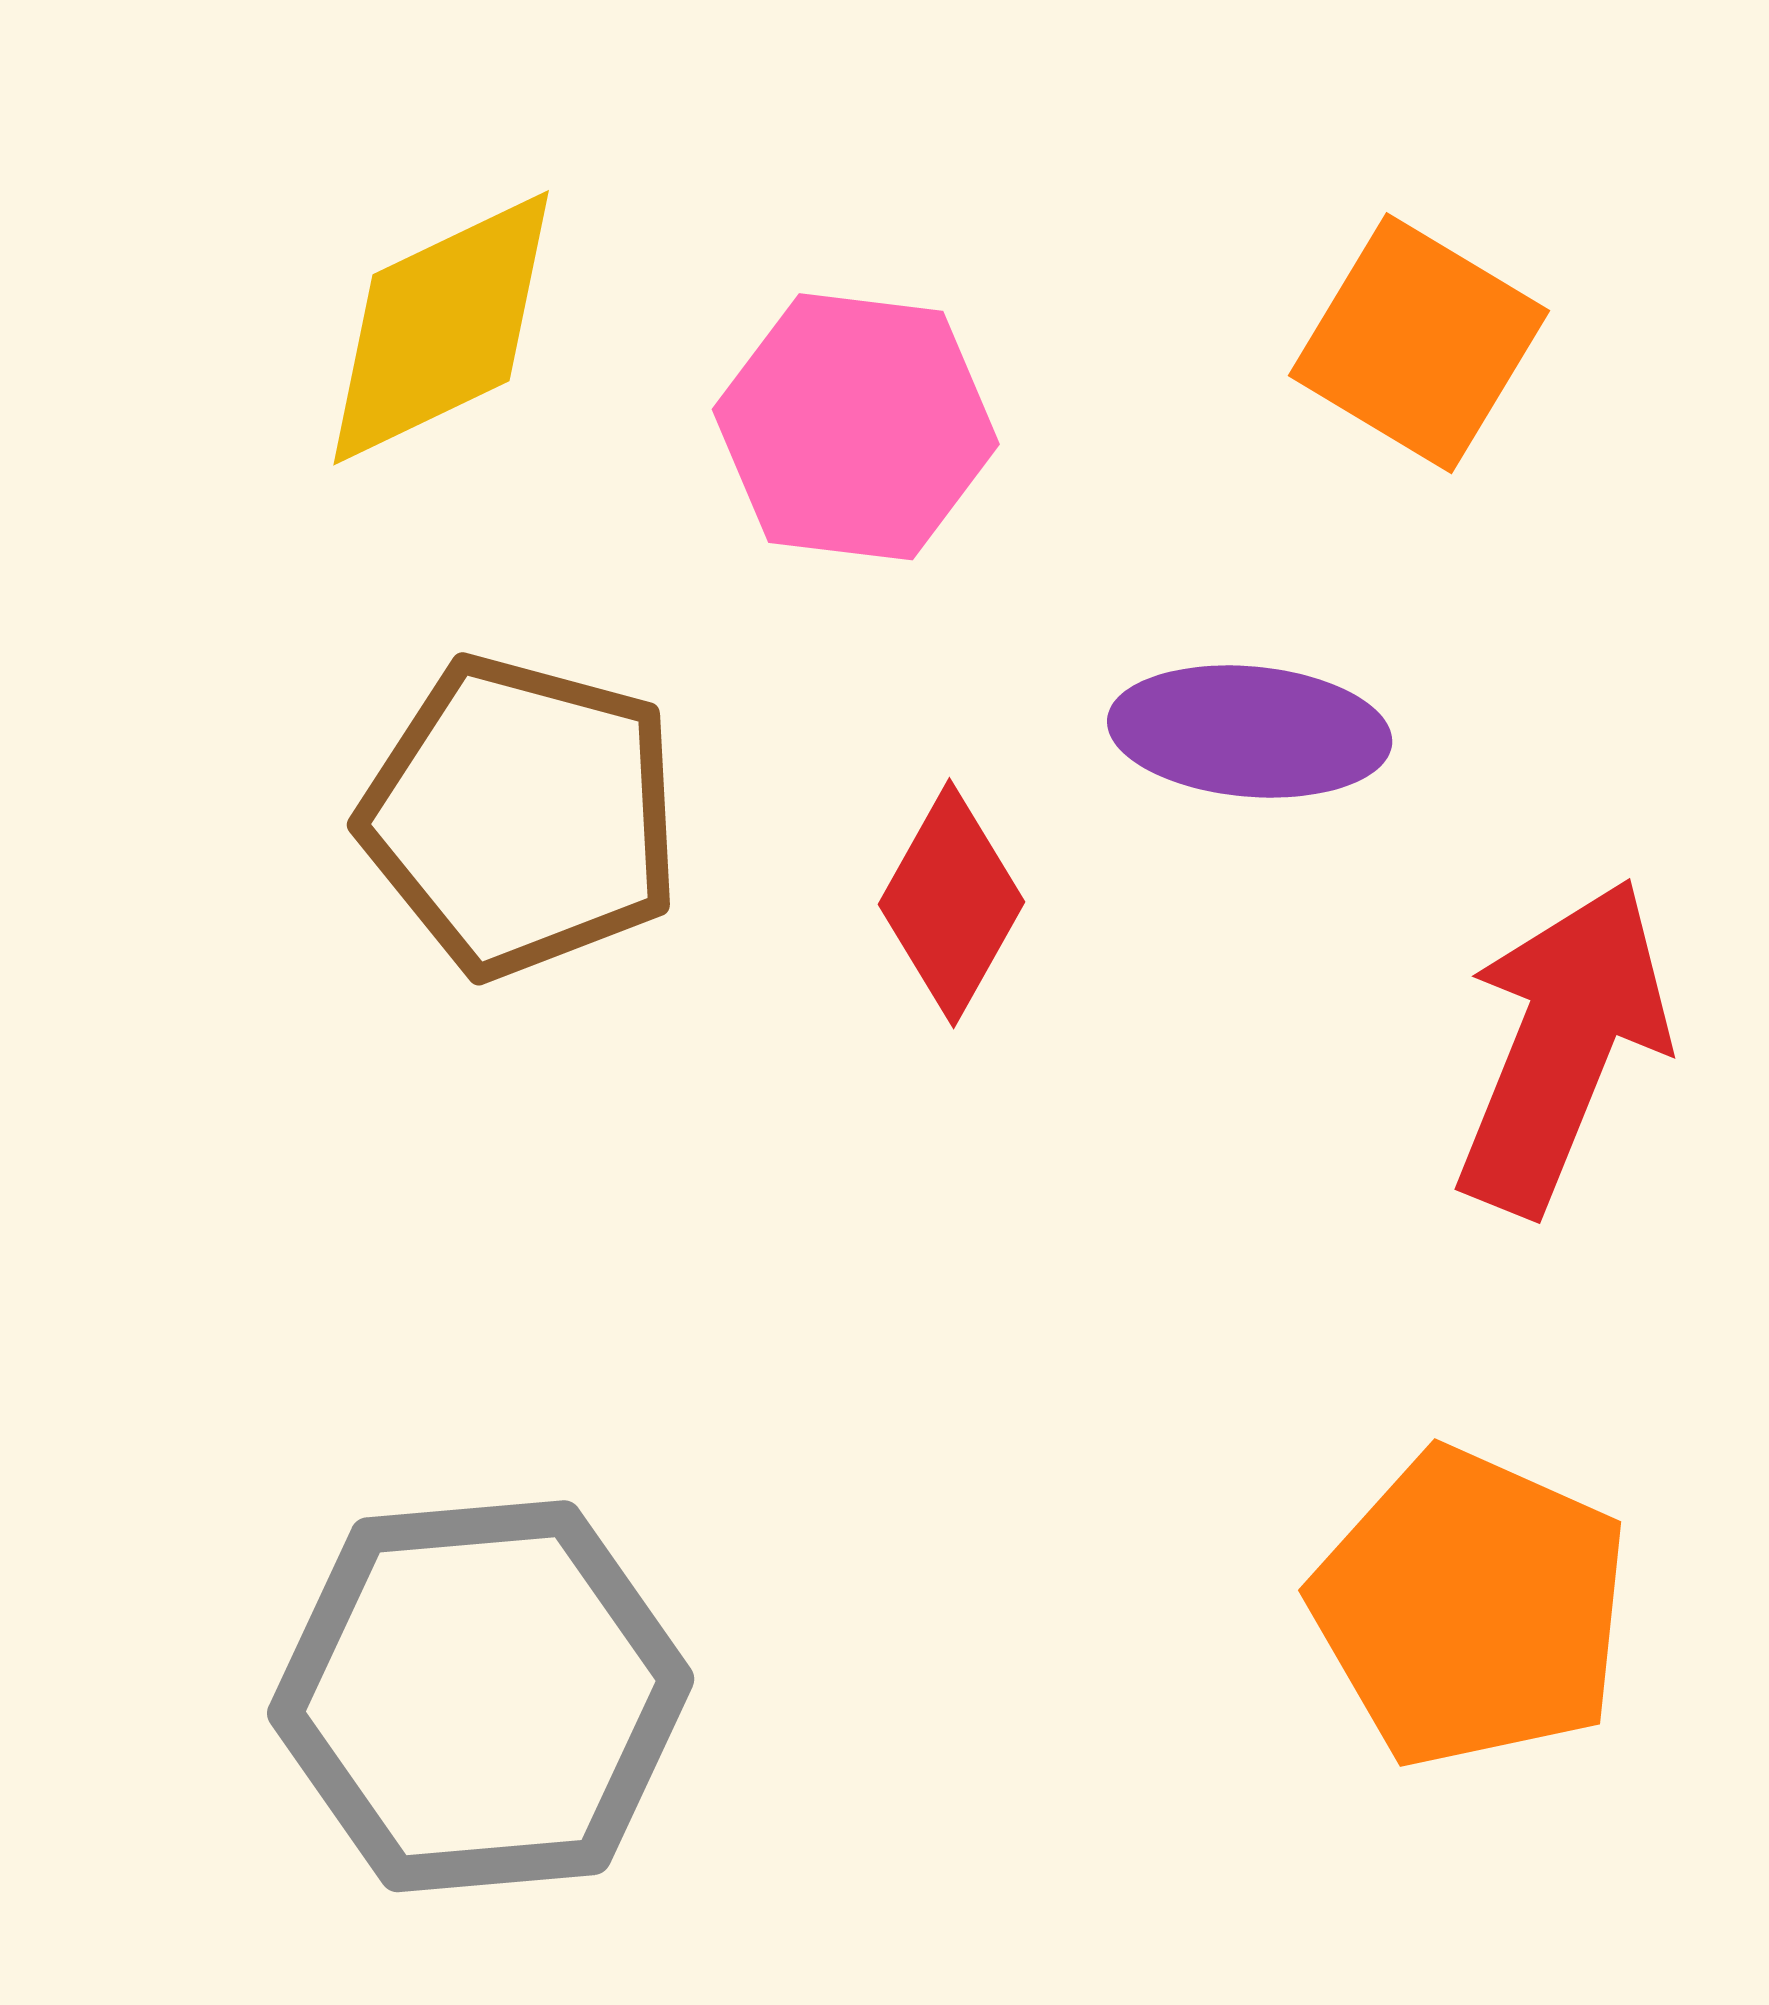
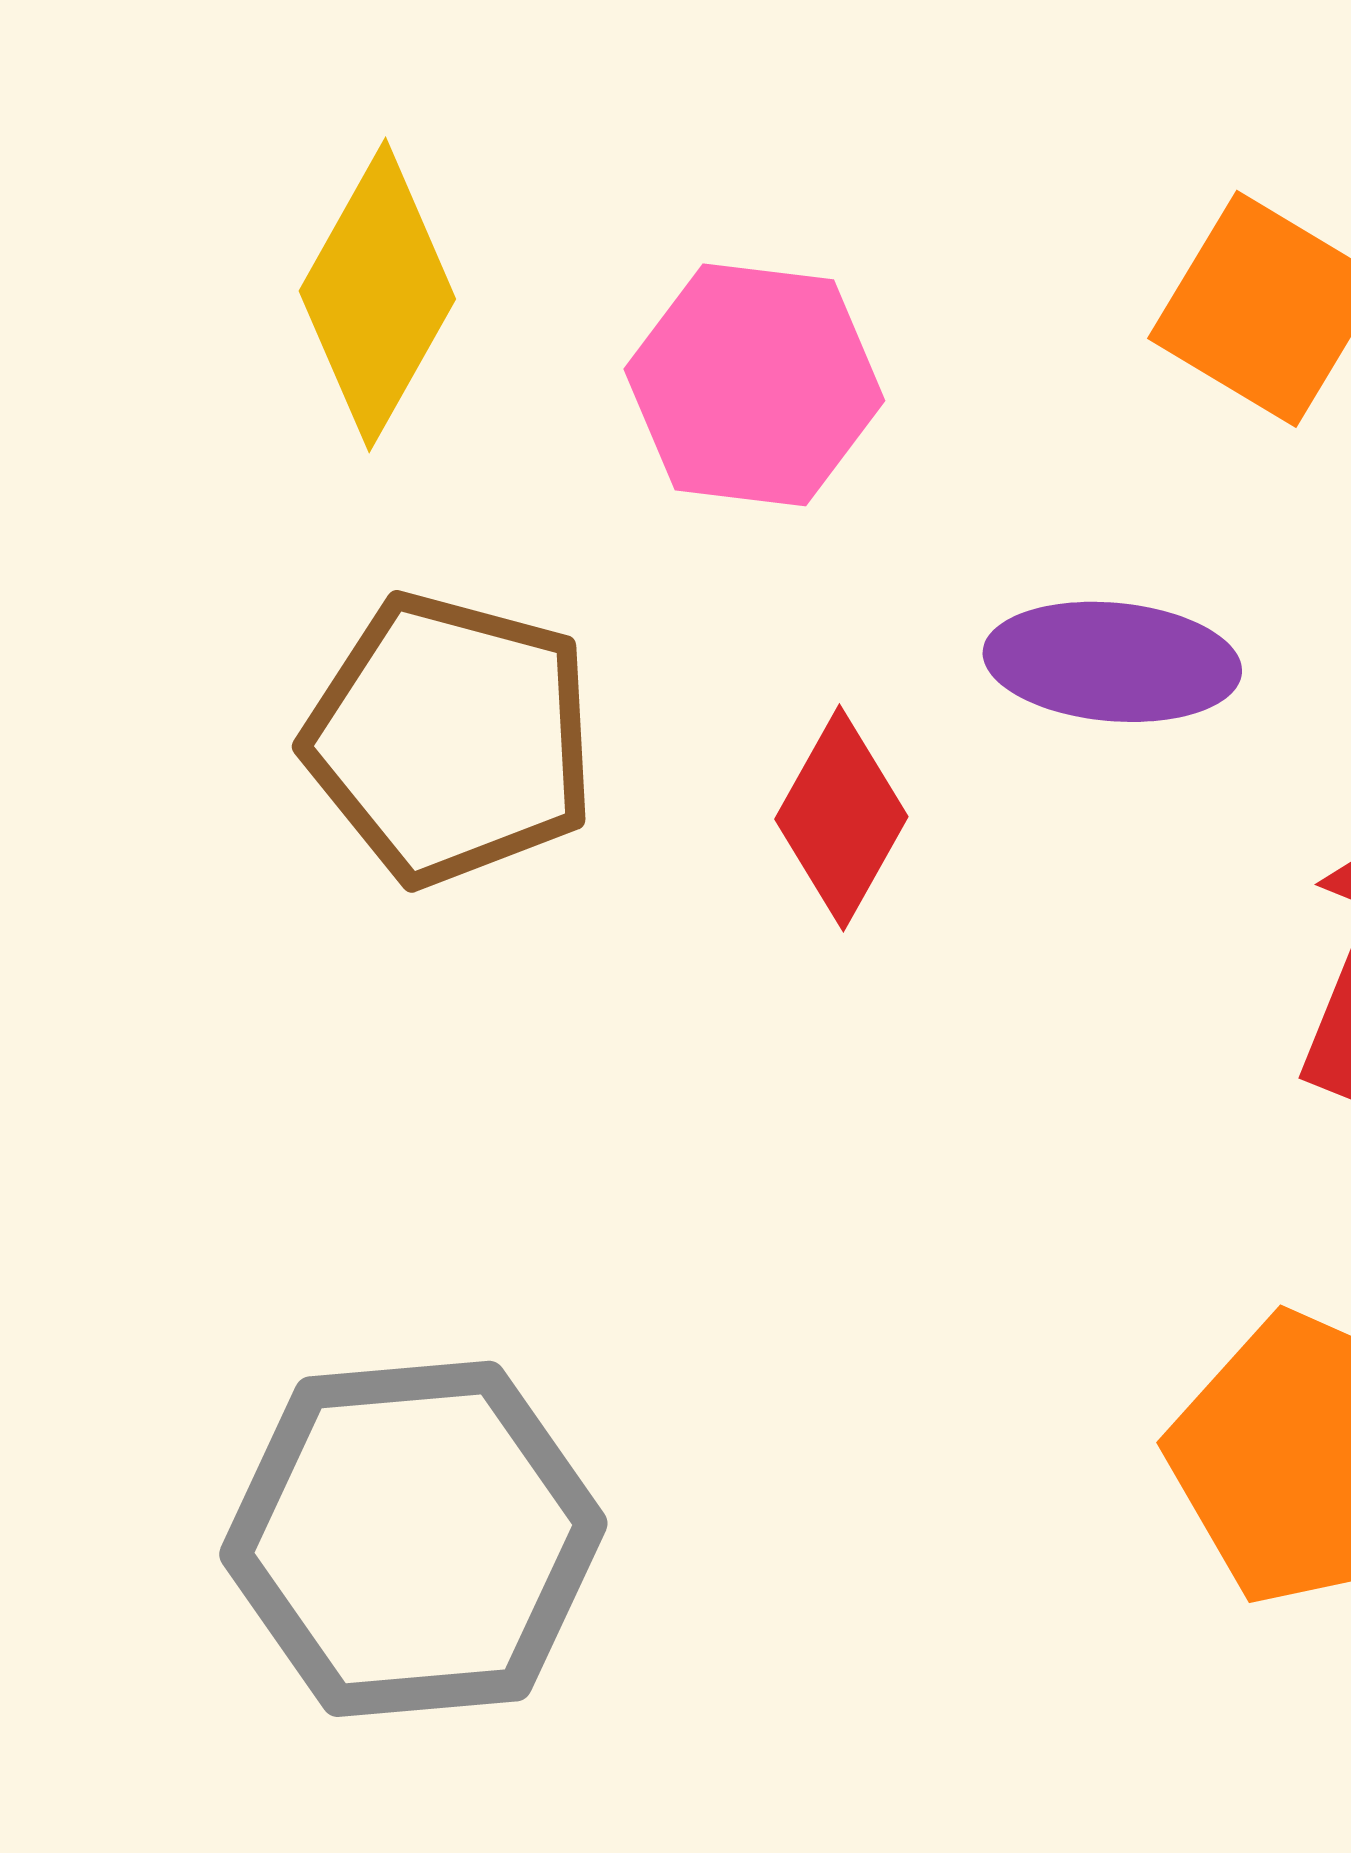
yellow diamond: (441, 328) -> (377, 295), turned -35

